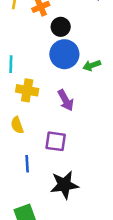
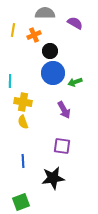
purple arrow: (66, 100) -> (64, 110), moved
yellow semicircle: (17, 125) -> (23, 122), moved
purple square: (56, 141) -> (62, 146), moved

